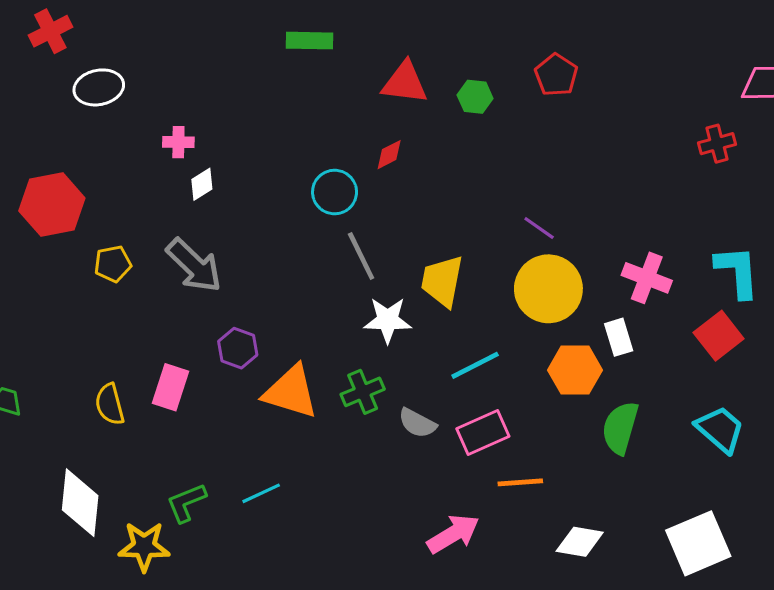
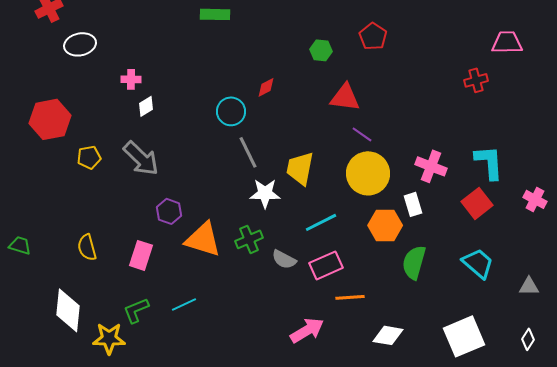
red triangle: (405, 83) -> (345, 97), moved
pink rectangle: (171, 387) -> (141, 255), moved

